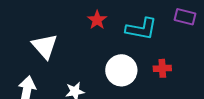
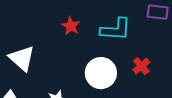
red cross: (162, 68) -> (141, 66), turned -30

